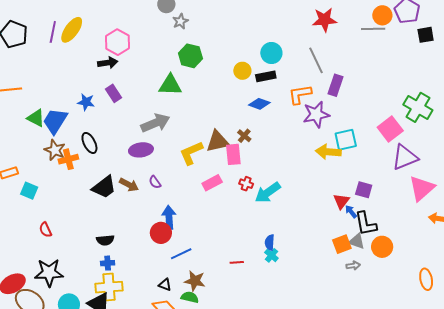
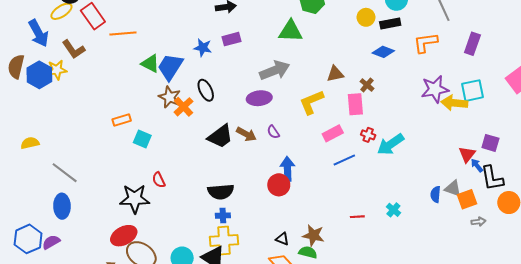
purple rectangle: (335, 85) -> (472, 44), moved
purple rectangle: (114, 93) -> (232, 39), turned -72
purple star: (316, 114) -> (435, 89), moved
brown triangle: (218, 141) -> (335, 74), moved, size x0.7
orange cross: (68, 159) -> (184, 107), turned -30
black semicircle: (105, 240) -> (221, 192), size x1.4
gray triangle: (357, 241) -> (453, 188), moved
blue semicircle: (270, 242) -> (436, 194), moved
blue line: (181, 254) -> (344, 160), moved
black star: (49, 273) -> (135, 199), moved

